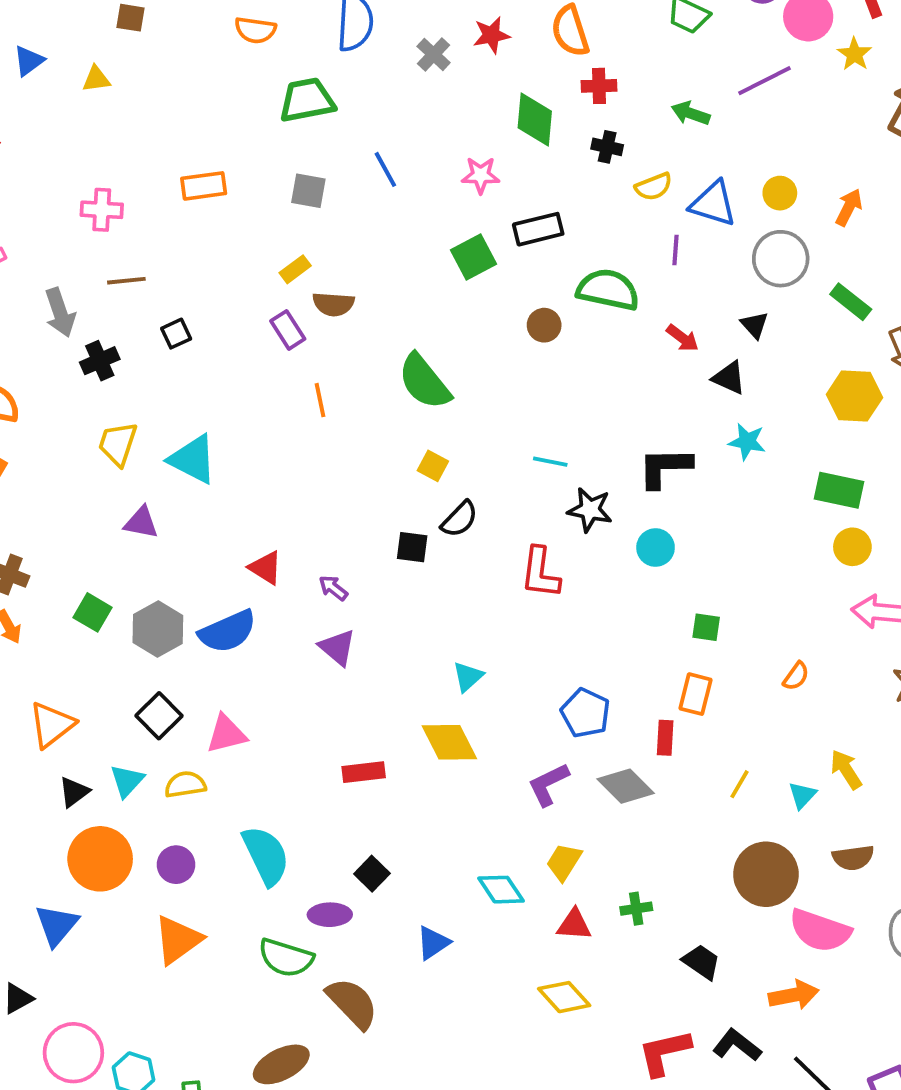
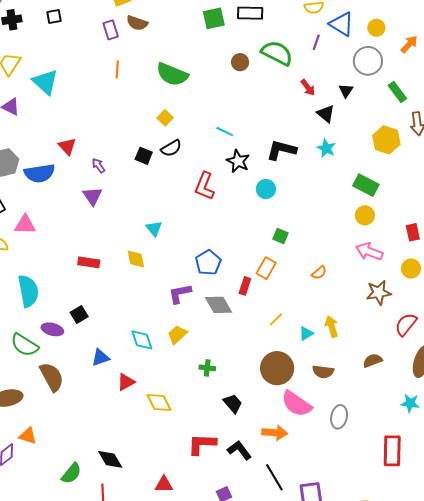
green semicircle: (424, 382) -> (172, 74), turned -44
cyan triangle: (468, 677) -> (154, 228), turned -42
yellow diamond: (449, 742) -> (136, 259), size x0.7
red triangle: (574, 925) -> (126, 382), moved, turned -48

